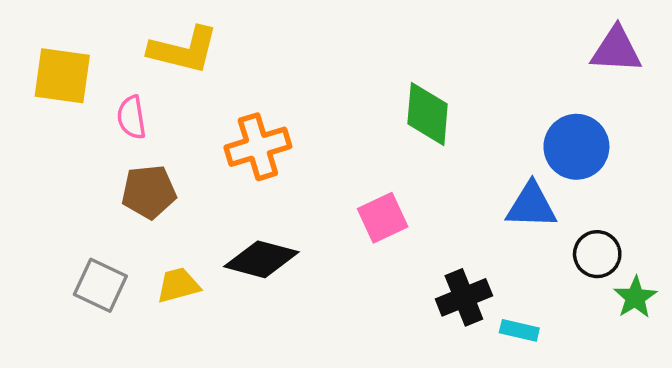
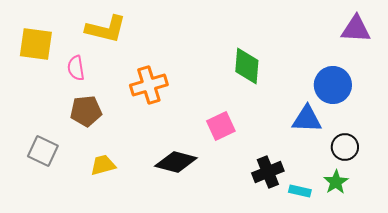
black diamond: (261, 259) -> (176, 162), moved
gray square: (100, 285) -> (43, 151), moved
green star: (635, 297) -> (336, 182), moved

